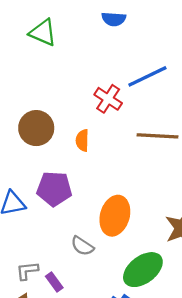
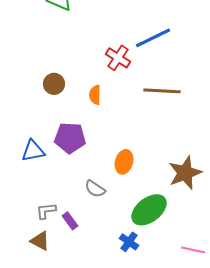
brown circle: (36, 128) -> (54, 84), size x0.7
orange ellipse: (115, 216) -> (124, 162), size x0.7

